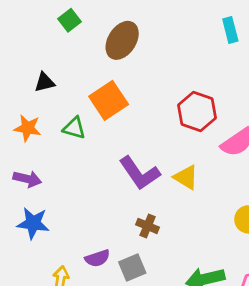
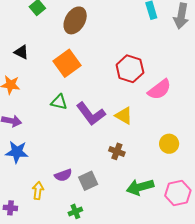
black triangle: (45, 82) -> (21, 52), turned 42
green triangle: (74, 128) -> (59, 102), moved
brown cross: (148, 226) -> (117, 151), moved

